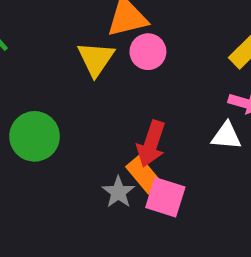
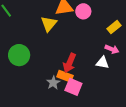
pink circle: (148, 52) -> (83, 11), moved
orange rectangle: (144, 175) -> (65, 76), turned -35

